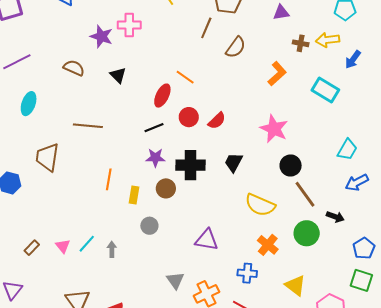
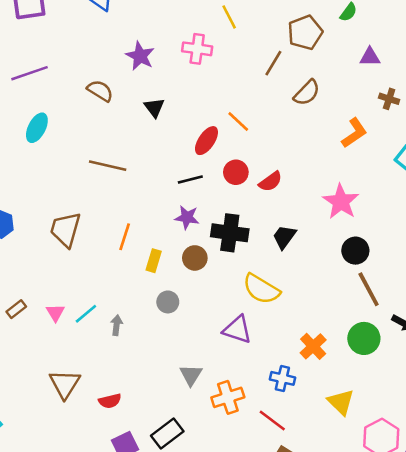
pink cross: (129, 25) -> (197, 49), moved
brown trapezoid: (47, 157) -> (65, 230), moved
yellow semicircle: (260, 205) -> (261, 289), moved

